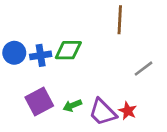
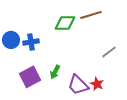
brown line: (120, 20) -> (91, 15), turned 70
green diamond: (68, 50) -> (65, 23), moved
green arrow: (72, 106) -> (55, 72), moved, turned -40

